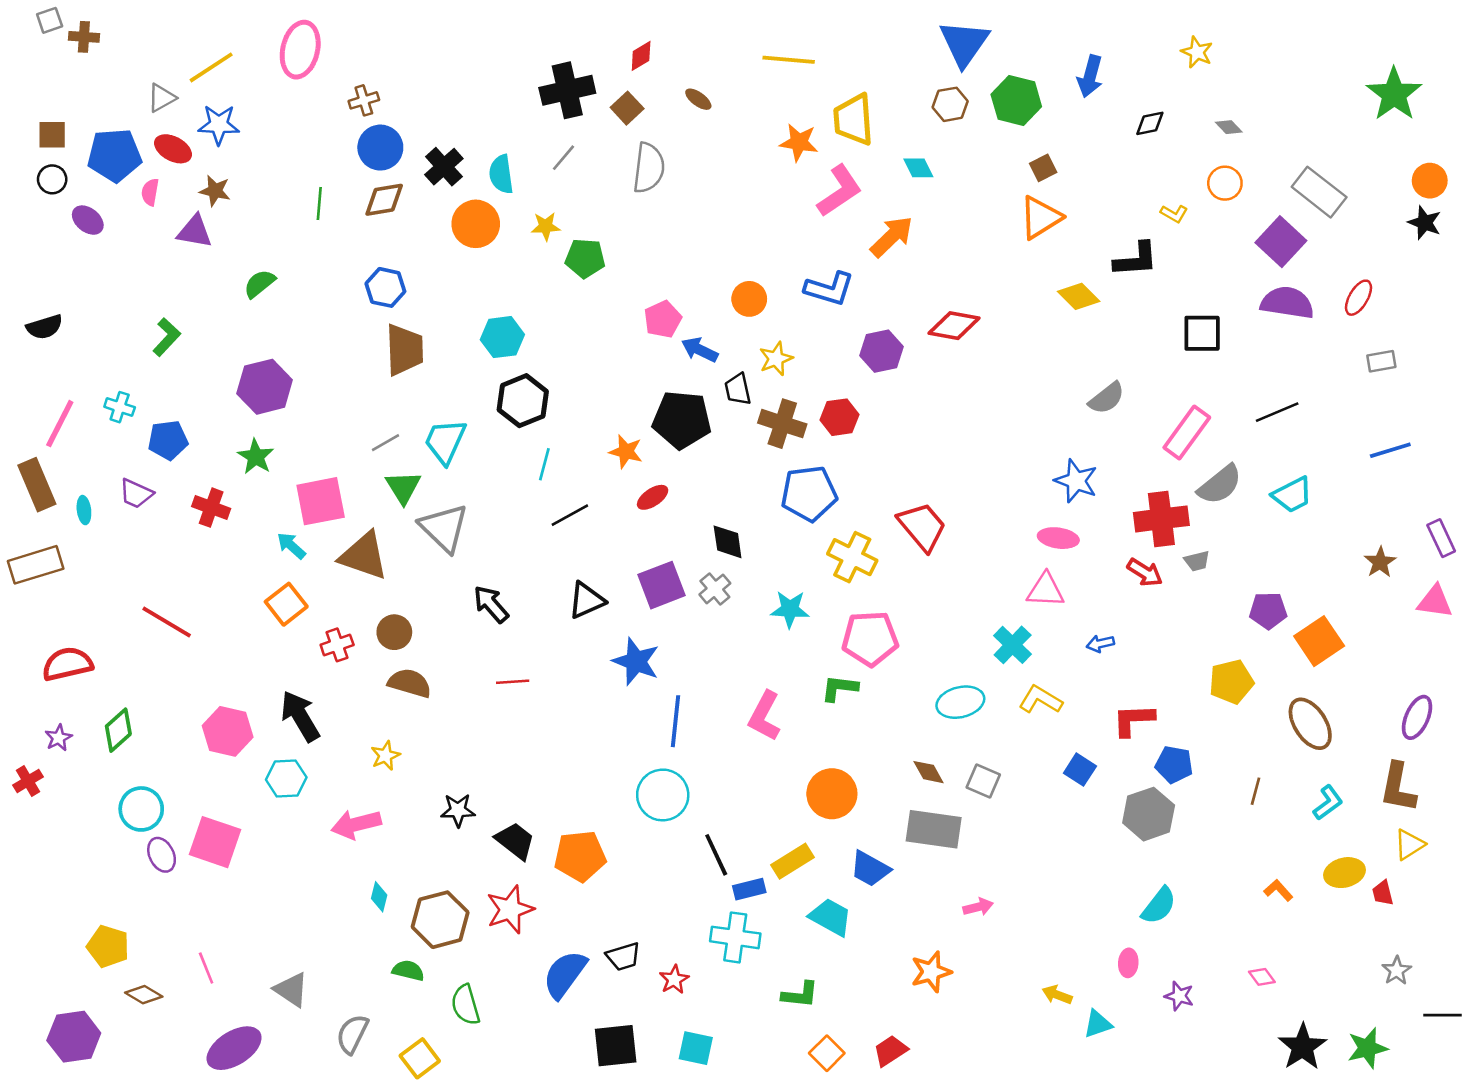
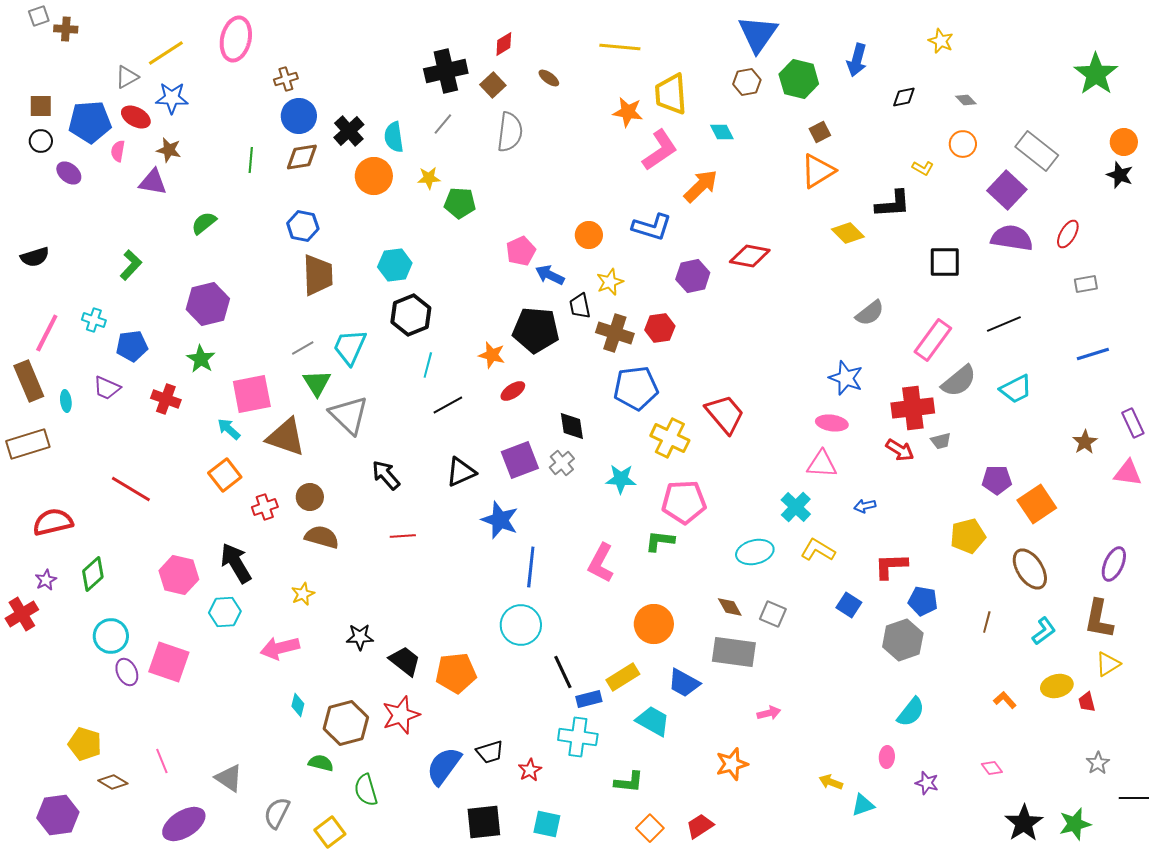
red cross: (28, 781) -> (22, 614), size x1.4

